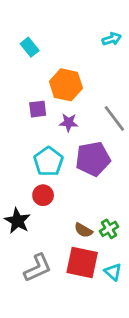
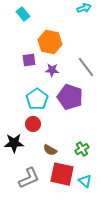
purple pentagon: (93, 159) -> (70, 97), turned 30
black star: (17, 221) -> (14, 143), turned -30
brown semicircle: (83, 230) -> (50, 150), moved

